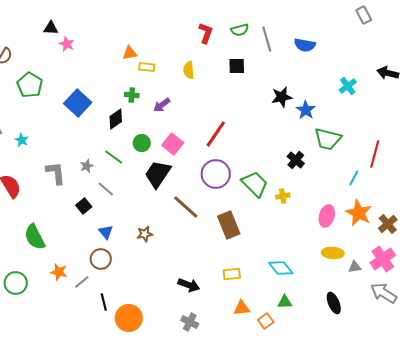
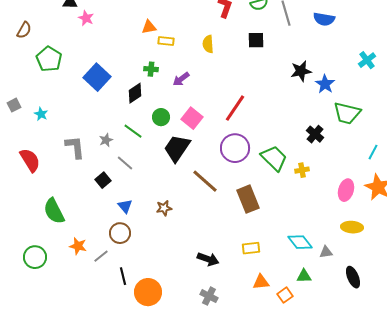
gray triangle: (355, 267) -> (326, 252), moved

